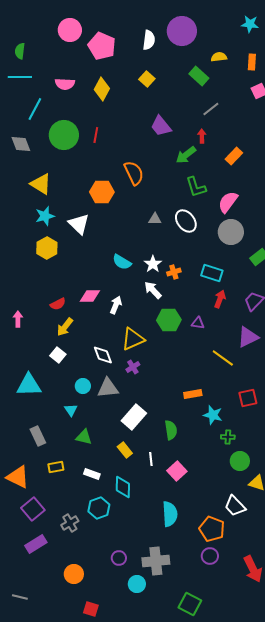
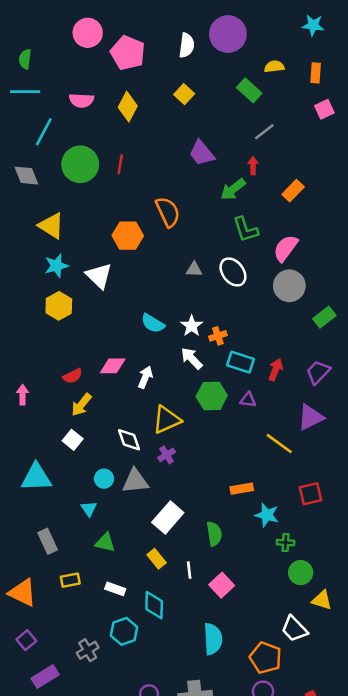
cyan rectangle: (212, 273) -> (240, 362), moved
purple square: (33, 509) -> (26, 640), moved, size x0.7

